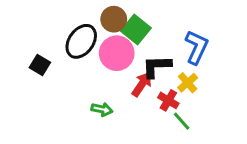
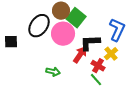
black square: (40, 65) -> (11, 42), turned -32
green line: (182, 121) -> (96, 80), moved

